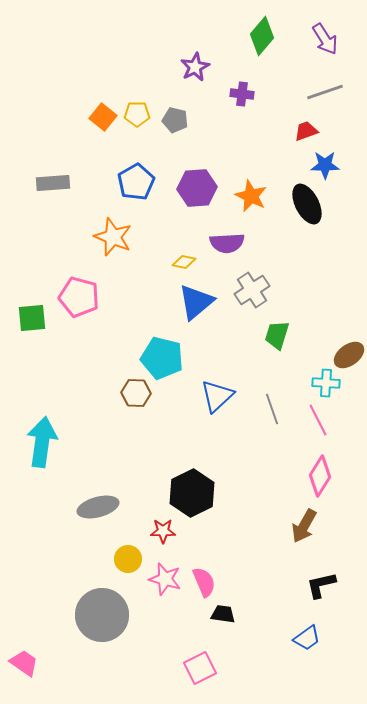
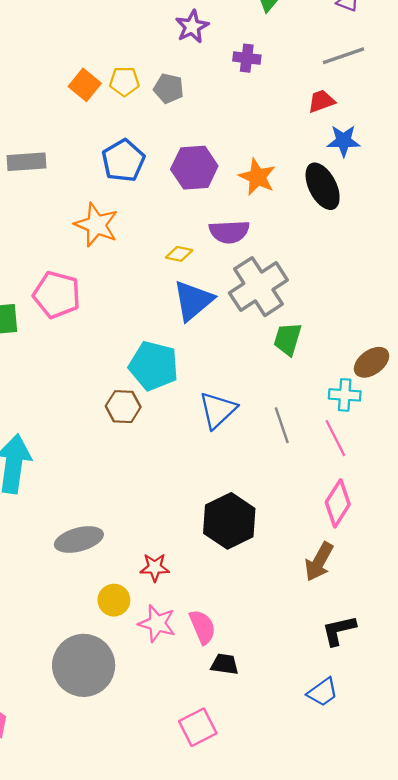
gray cross: (252, 290) -> (258, 287), size x1.4
black hexagon: (192, 493) -> (229, 521), moved

